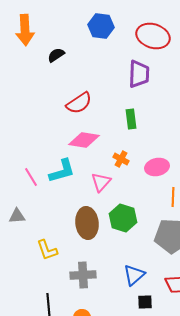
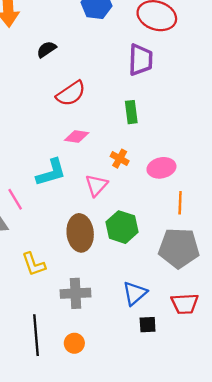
black semicircle: (56, 55) -> (46, 49), moved
pink diamond: (84, 140) -> (77, 136), size x0.7
pink line: (31, 177) -> (15, 199), moved

